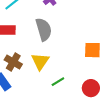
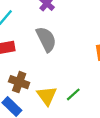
yellow triangle: (40, 61) -> (47, 96), moved

